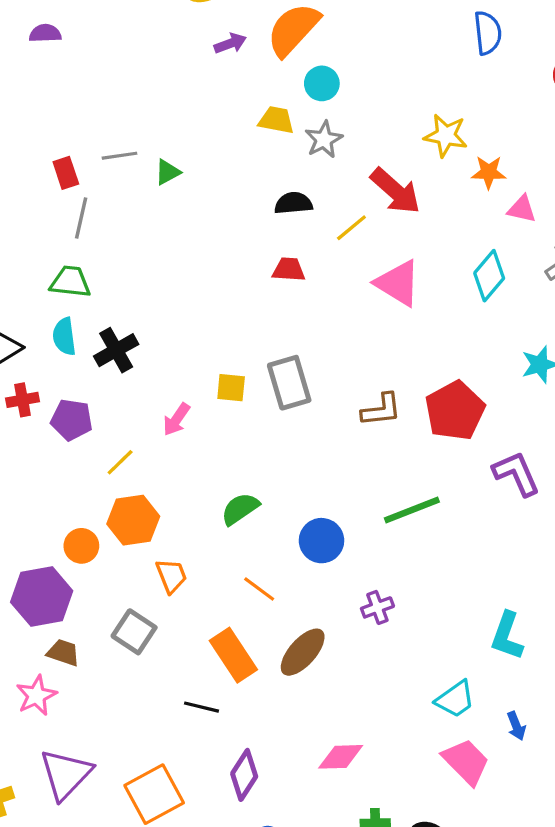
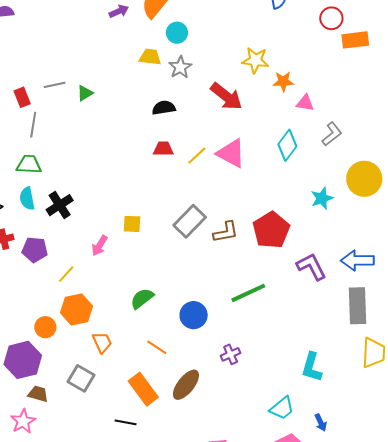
yellow line: (351, 228) -> (197, 156), moved
gray rectangle: (289, 383) -> (190, 221), moved, turned 64

